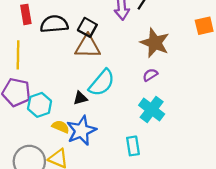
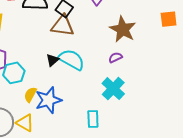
cyan semicircle: (102, 83) -> (71, 60), turned -108
black triangle: (80, 98) -> (52, 60), moved, turned -32
yellow semicircle: (61, 127) -> (30, 95), turned -91

